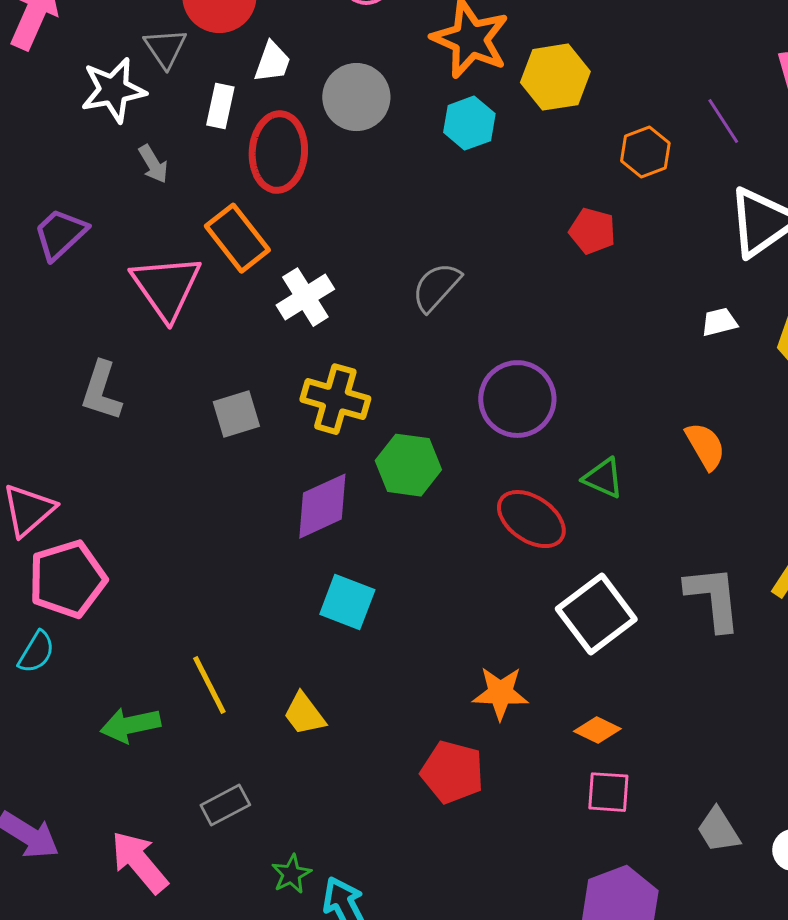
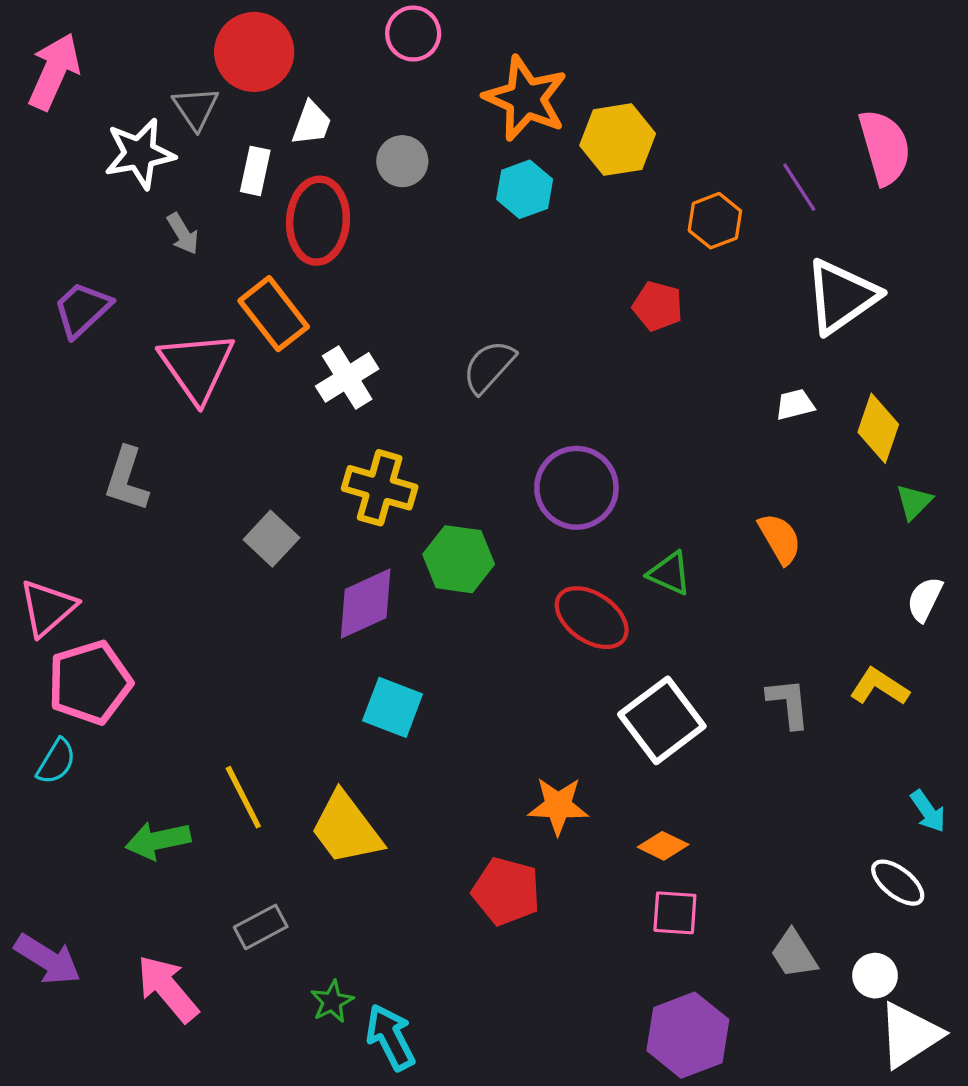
gray circle: (356, 97) -> (402, 161), size x0.7
gray square: (236, 414) -> (271, 539), moved, turned -30
gray L-shape: (713, 598) -> (788, 703), size x0.7
yellow trapezoid: (304, 714) -> (346, 829), size x1.6

